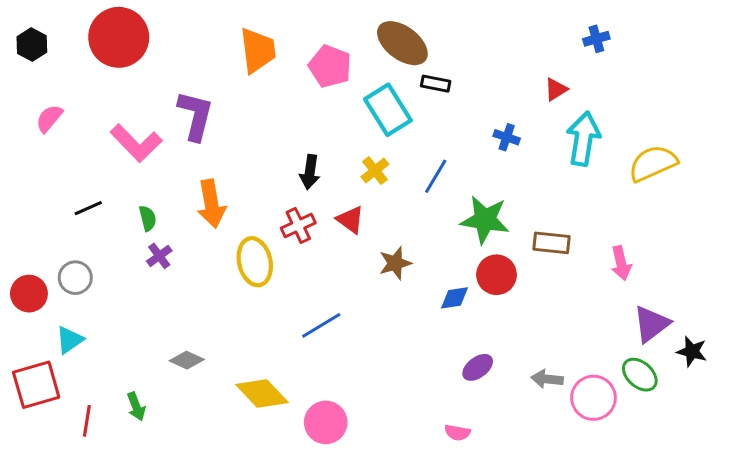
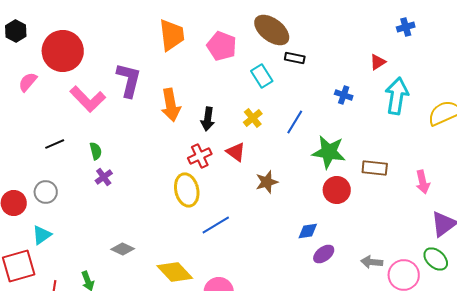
red circle: (119, 37) -> (63, 51), moved
cyan rectangle: (388, 110) -> (262, 76), size x0.7
orange arrow: (211, 204) -> (171, 105), moved
yellow ellipse: (255, 262) -> (187, 190), moved
blue diamond: (455, 298) -> (308, 231), moved

